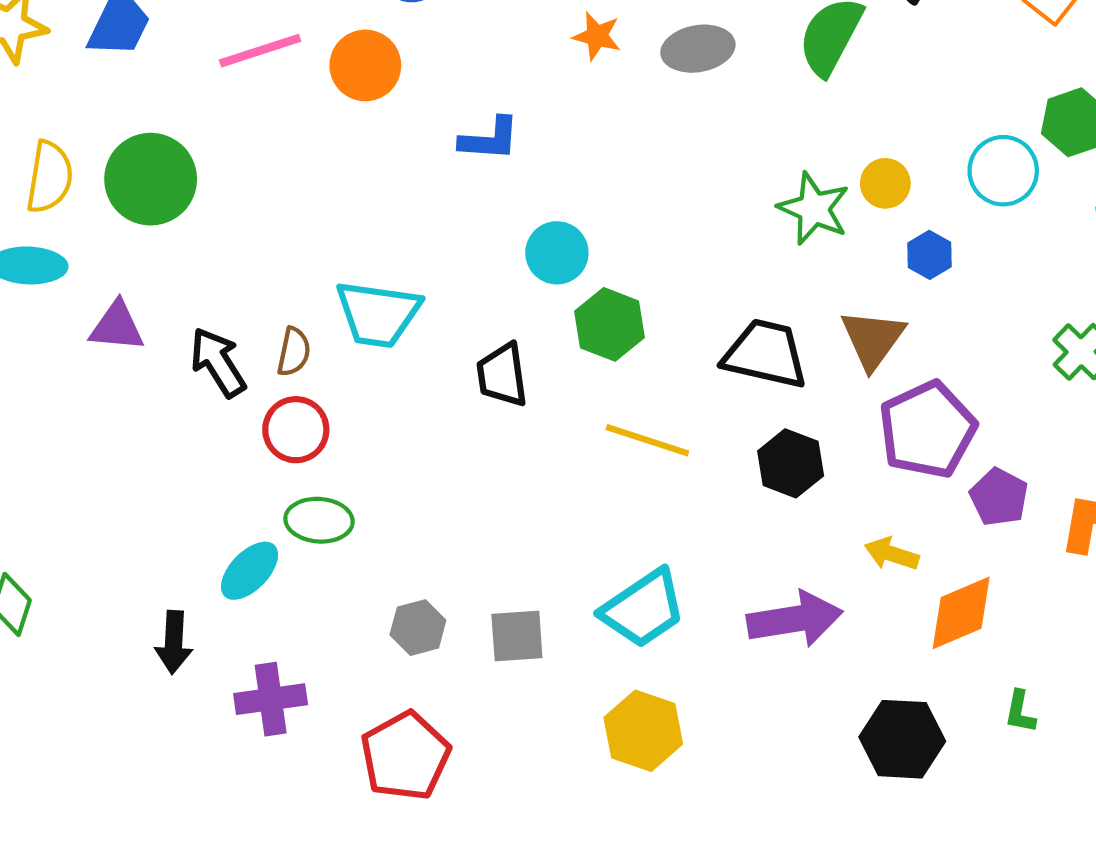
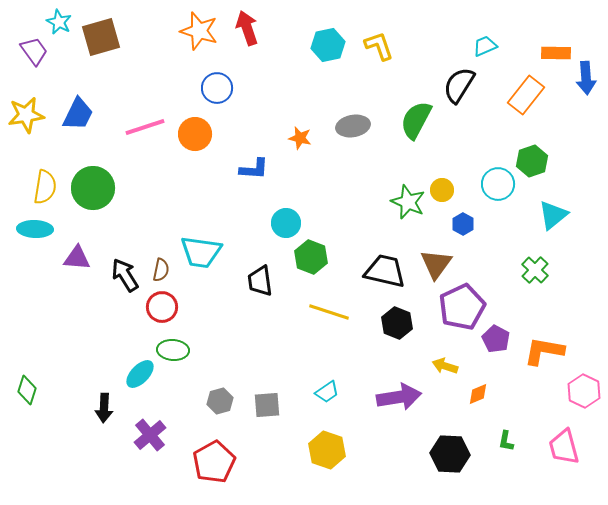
orange star: (597, 36) -> (300, 138), moved
cyan trapezoid: (643, 609) -> (327, 392), size x0.6
orange diamond: (961, 613) -> (478, 394), size x0.6
purple cross: (271, 699) -> (150, 435), turned -32

